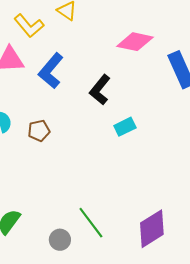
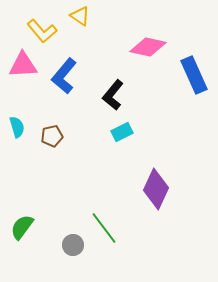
cyan rectangle: (125, 127) -> (122, 132), moved
purple diamond: (152, 229) -> (156, 189), moved, turned -33

